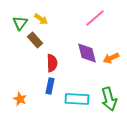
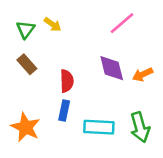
brown rectangle: (35, 40) -> (27, 64), moved
orange star: (20, 99) -> (26, 127), size x1.6

